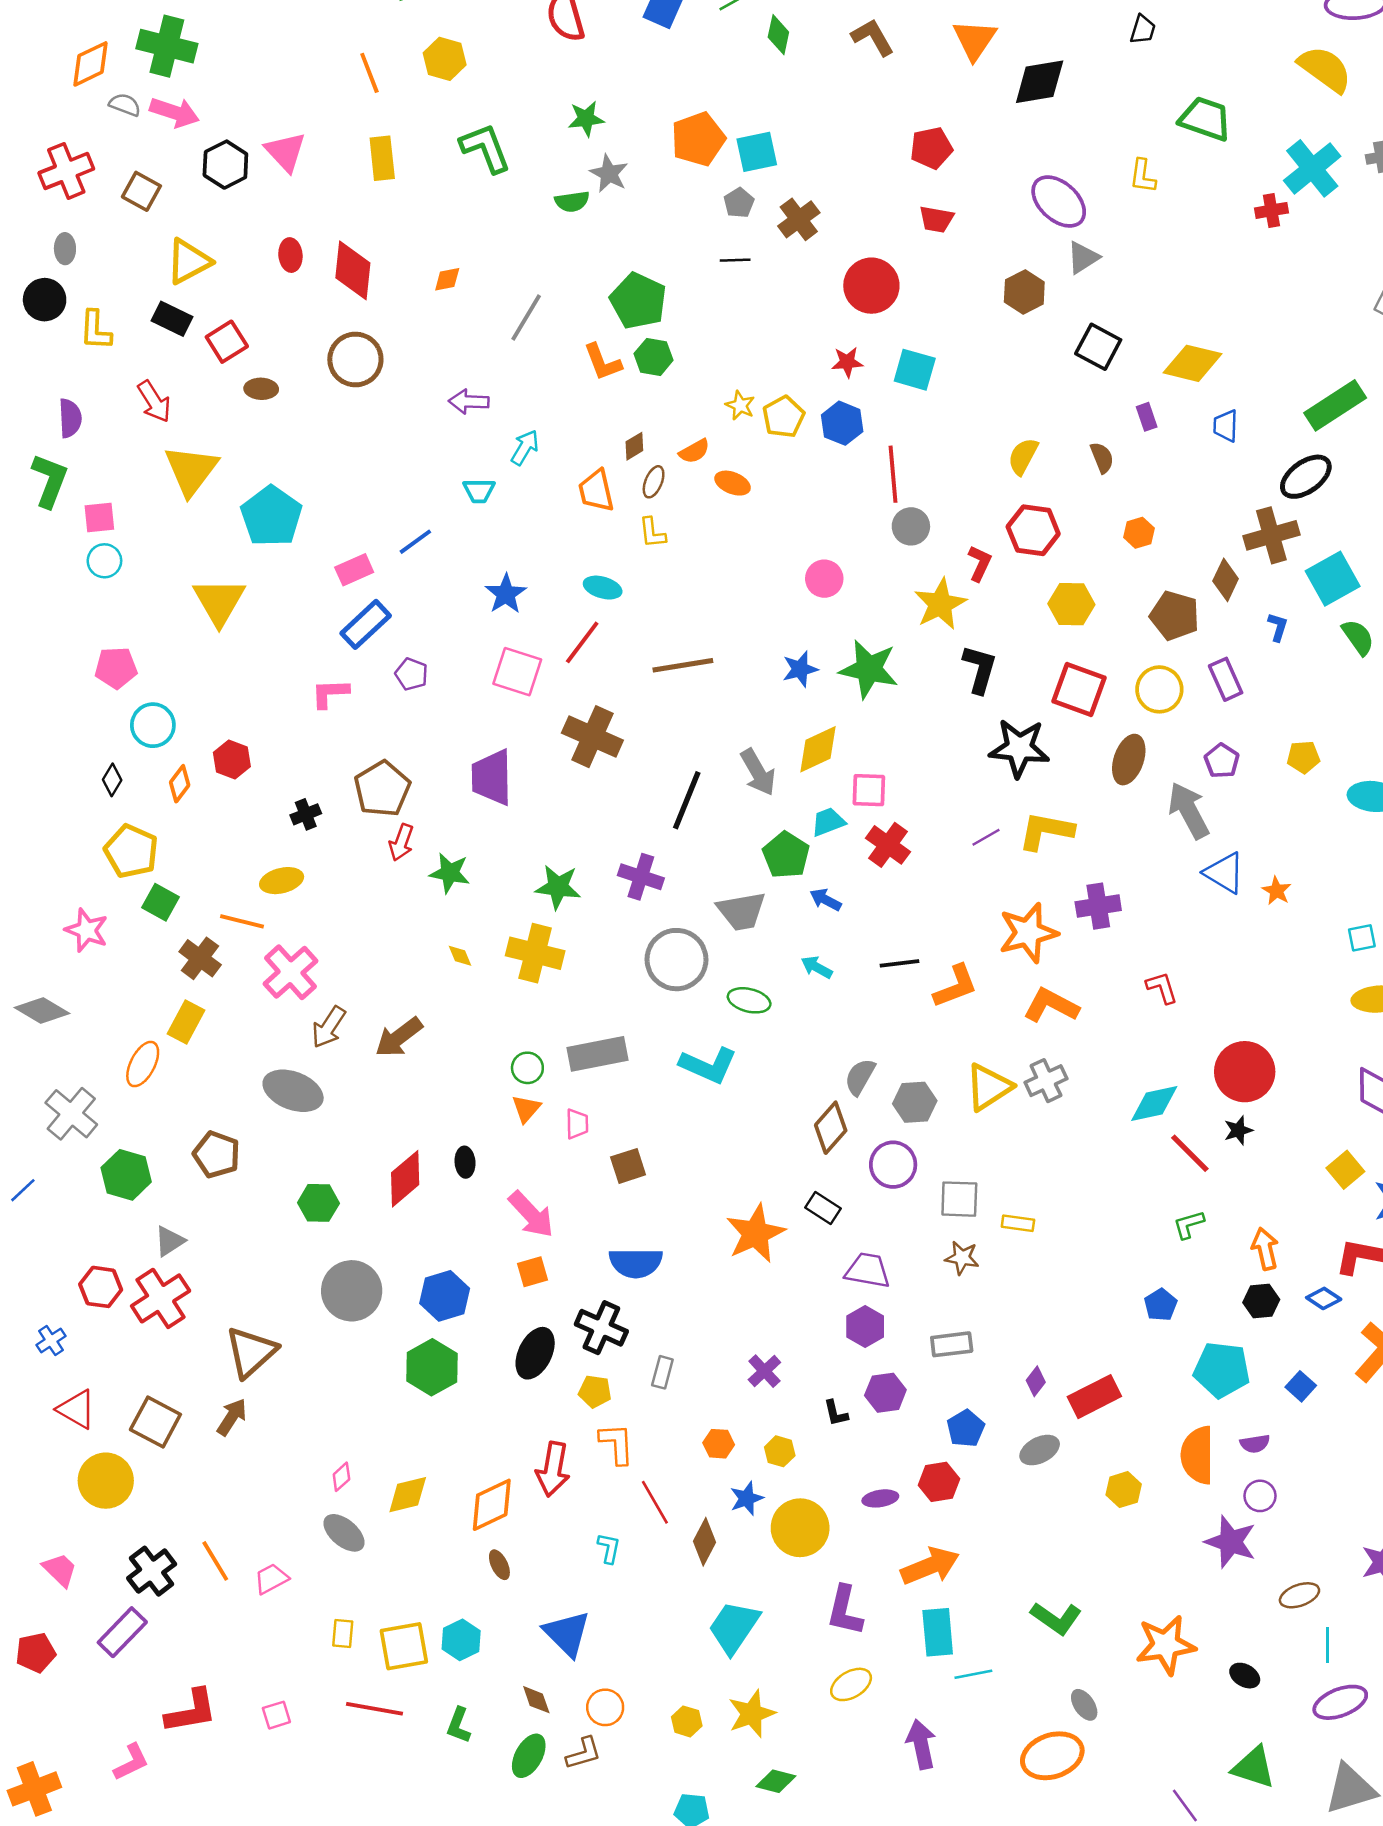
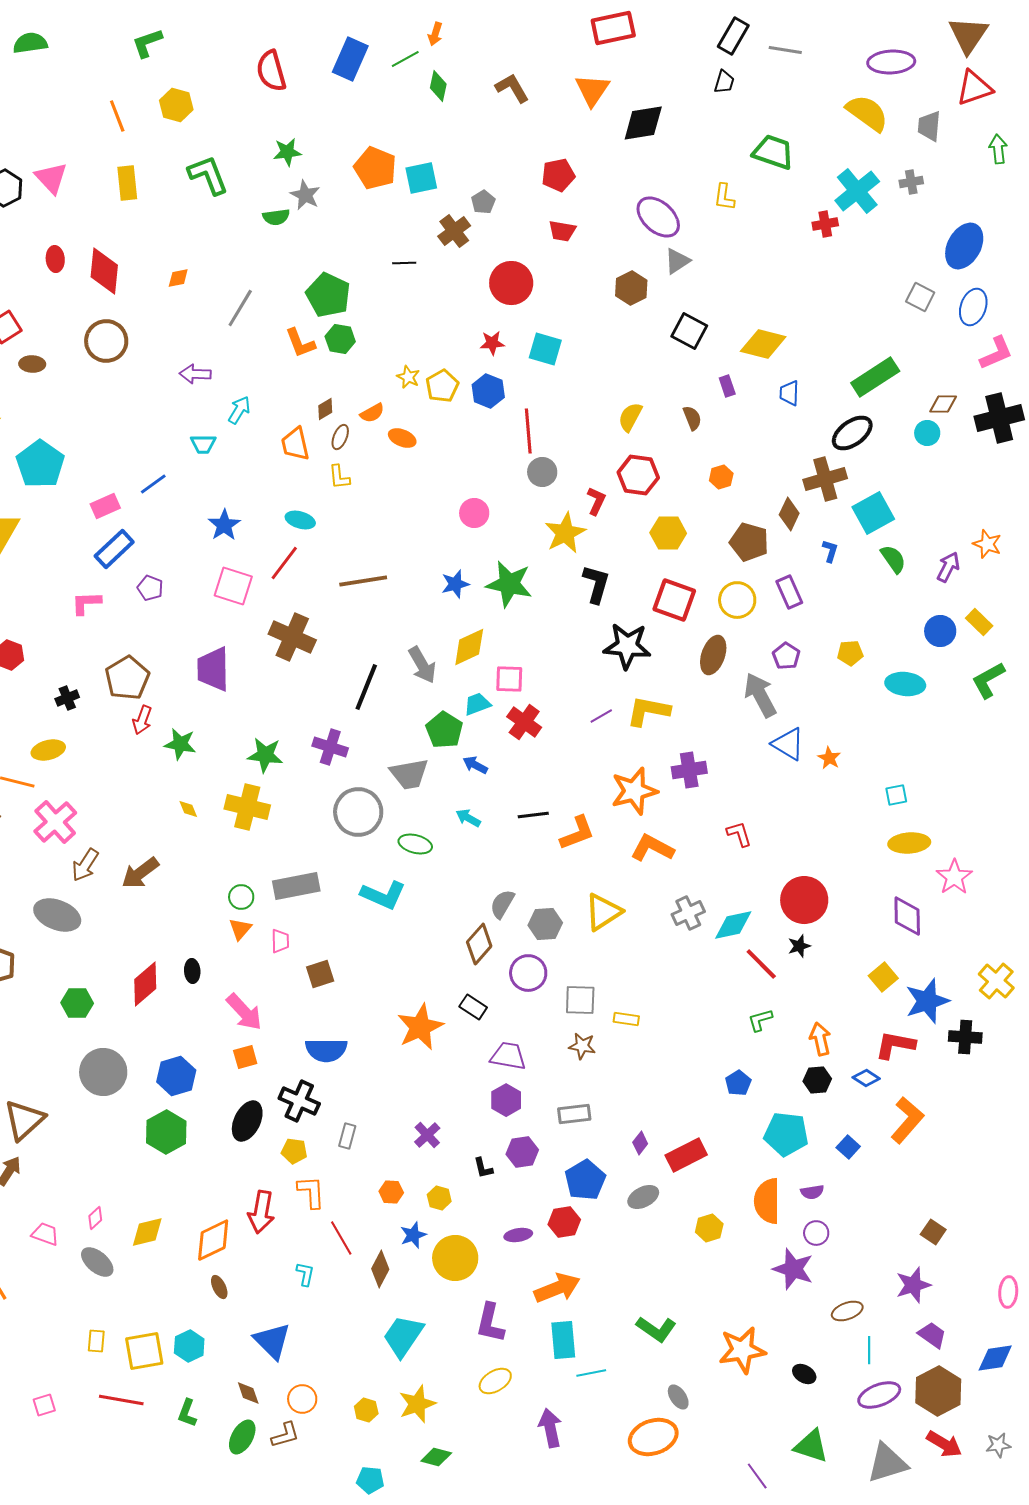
orange pentagon: (698, 139) -> (375, 168), turned -30
gray pentagon: (739, 203) -> (483, 202), moved
gray cross: (1046, 1081) -> (688, 913), moved
blue pentagon: (966, 1428) -> (585, 1180), size x1.4
pink trapezoid: (271, 1579) -> (45, 1234), moved, turned 48

